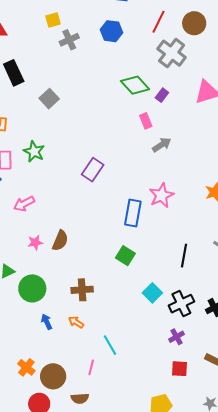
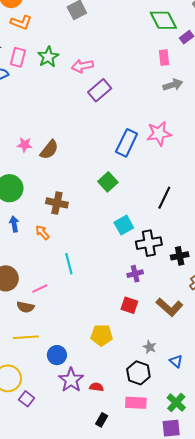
pink arrow: (24, 204) -> (82, 66), moved
pink line: (91, 367) -> (40, 289), moved, turned 35

